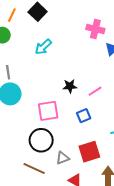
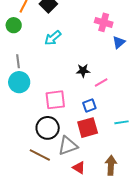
black star: (70, 86) -> (83, 71), moved
red square: (89, 152) -> (88, 128), moved
gray triangle: (63, 158) -> (68, 146), size x1.5

